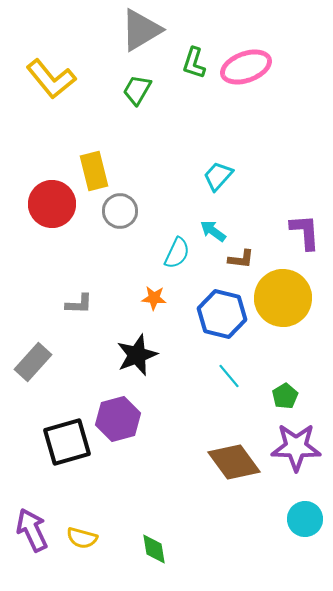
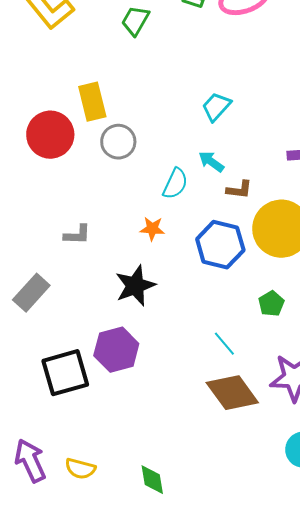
cyan line: (229, 376) -> (224, 344), moved
green pentagon: (285, 396) -> (271, 304), moved

